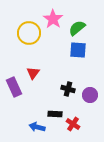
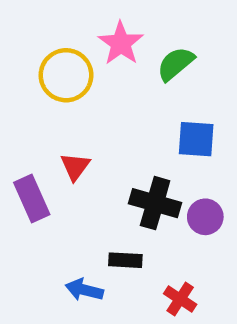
blue square: (78, 50) -> (196, 139), moved
black cross: (68, 89) -> (155, 203), size x1.5
red cross: (73, 124) -> (180, 299), moved

